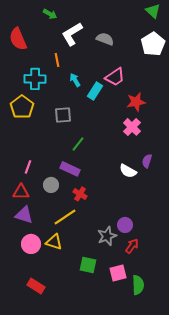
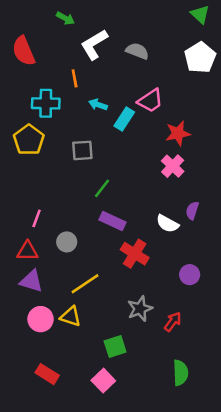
cyan arrow: (75, 80) -> (98, 105), turned -40
purple rectangle: (70, 169) -> (112, 221), moved
red cross: (80, 194) -> (135, 254), moved, size x1.5
purple circle: (125, 225) -> (190, 275), moved
green square: (88, 265) -> (115, 347), turned -30
pink square: (118, 273) -> (103, 381), moved, turned -30

